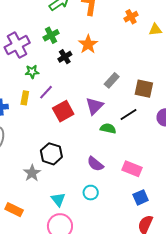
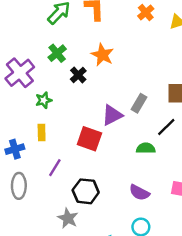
gray rectangle: (112, 80) -> (139, 103), moved
purple line: (46, 92) -> (55, 168), moved
purple triangle: (94, 106) -> (112, 115), moved, turned 30
red square: (63, 111) -> (89, 139), turned -30

